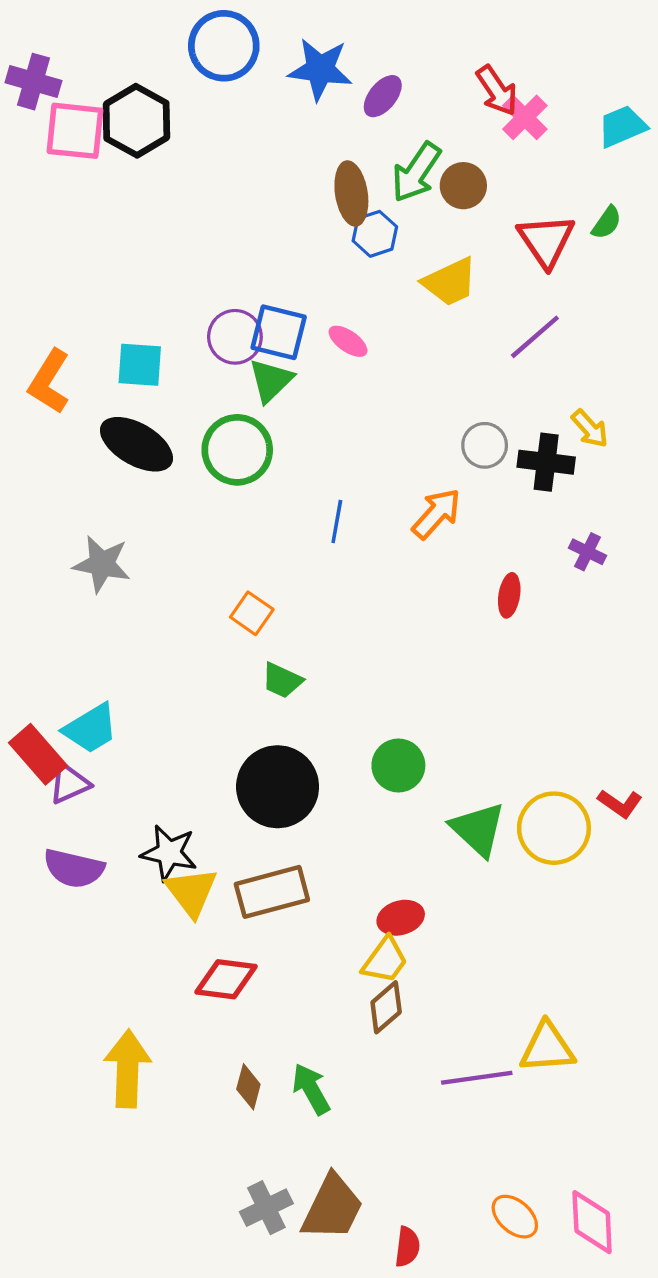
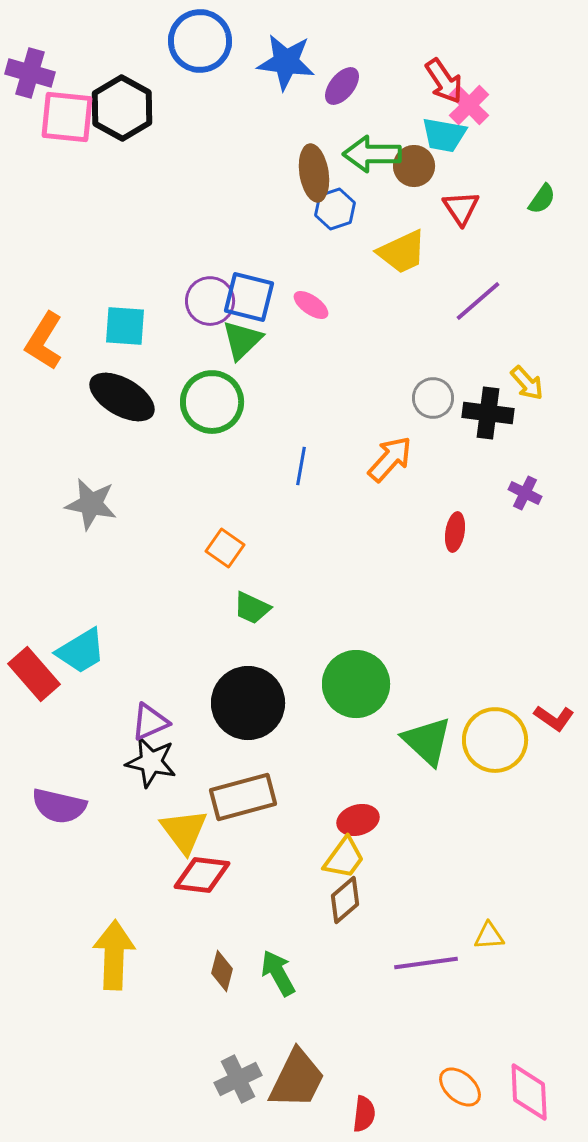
cyan trapezoid: (622, 126) -> (444, 135), moved, turned -147
green arrow: (416, 172) -> (372, 154), turned 56
red triangle: (546, 241) -> (461, 208), moved, size x0.7
green circle: (398, 765) -> (356, 684), size x1.4
purple triangle: (69, 783) -> (150, 722), moved
purple semicircle: (74, 868) -> (59, 806), moved
yellow triangle: (191, 892) -> (184, 831), moved
yellow triangle: (547, 1048) -> (489, 936), size x0.6

